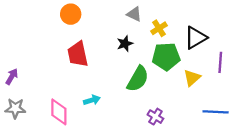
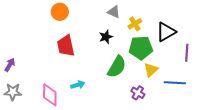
yellow triangle: (192, 78) -> (151, 70), moved
blue line: (216, 112) -> (175, 83), moved
purple cross: (155, 117) -> (138, 93), moved

